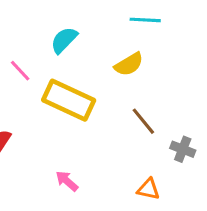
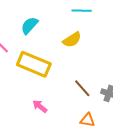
brown line: (143, 121) -> (82, 88), moved
pink arrow: (67, 181) -> (40, 106), moved

